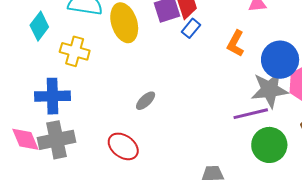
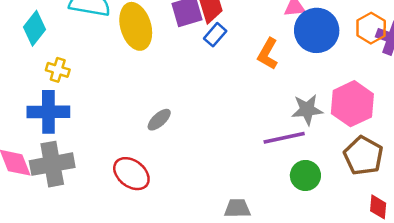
yellow cross: (75, 51) -> (58, 70), moved, size x0.7
blue circle: (280, 60) -> (317, 30), moved
gray star: (270, 90) -> (307, 110), size x0.7
green circle: (269, 145) -> (305, 175), size x0.7

